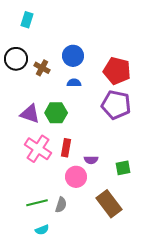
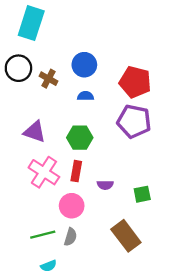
cyan rectangle: (27, 20) -> (31, 23), size x1.8
green hexagon: (56, 113) -> (80, 138), moved
pink circle: (76, 177) -> (72, 206), moved

